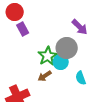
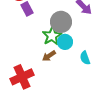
gray circle: (67, 48) -> (61, 22), moved

